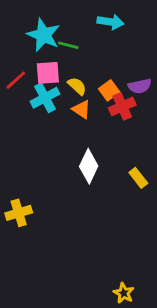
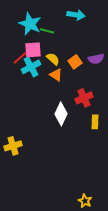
red line: (16, 80) -> (20, 58), moved
red cross: (122, 106) -> (84, 98), moved
yellow rectangle: (138, 178) -> (95, 122), turned 40

